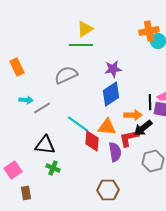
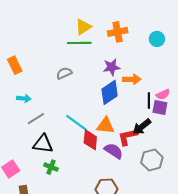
orange cross: (149, 31) -> (118, 32), moved
gray semicircle: (66, 75) -> (64, 73), size x0.7
gray line: (42, 108) -> (36, 119), moved
orange arrow: (133, 115) -> (132, 79), moved
purple semicircle: (115, 152) -> (114, 151), turned -48

